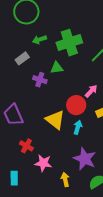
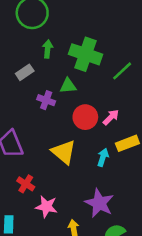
green arrow: (39, 40) -> (48, 49), turned 112
green cross: (69, 43) -> (85, 54), turned 35
red circle: (76, 105) -> (85, 117), moved
cyan arrow: (78, 127) -> (103, 157), moved

